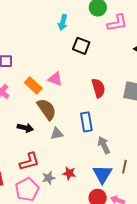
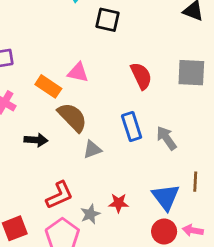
black arrow: (25, 128) -> (36, 140), moved
gray arrow: (104, 145) -> (166, 138), moved

